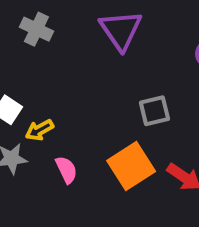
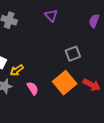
purple triangle: (121, 30) -> (51, 15), size x0.6

